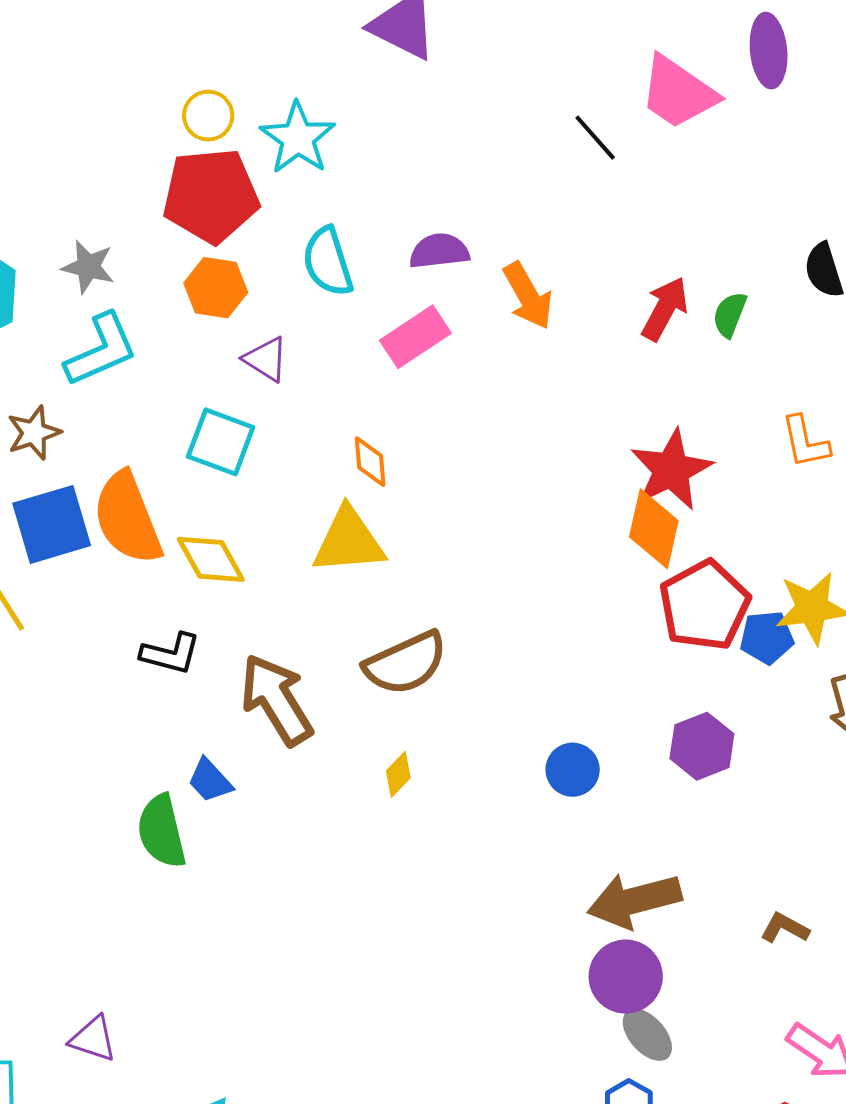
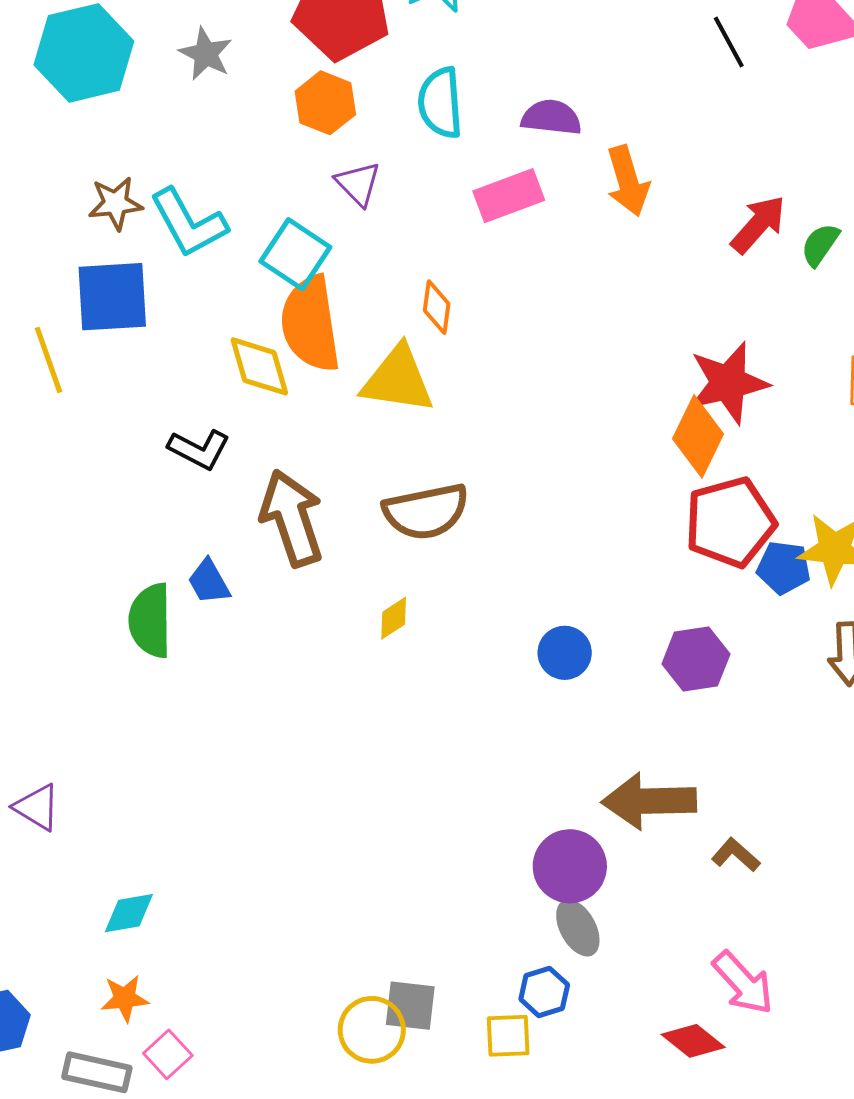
cyan L-shape: (101, 350) -> (189, 223), moved, turned 72
orange semicircle: (127, 518) -> (310, 324), moved
brown arrow: (634, 900) -> (649, 801), moved

